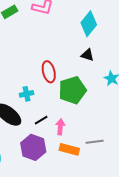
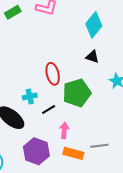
black line: (41, 120) -> (49, 109), moved

